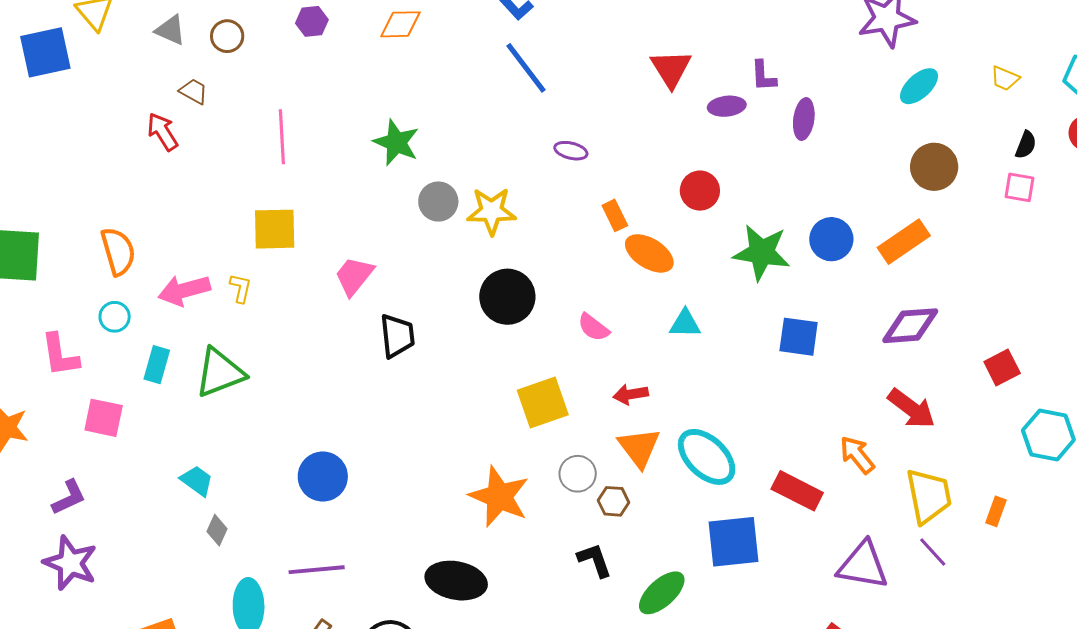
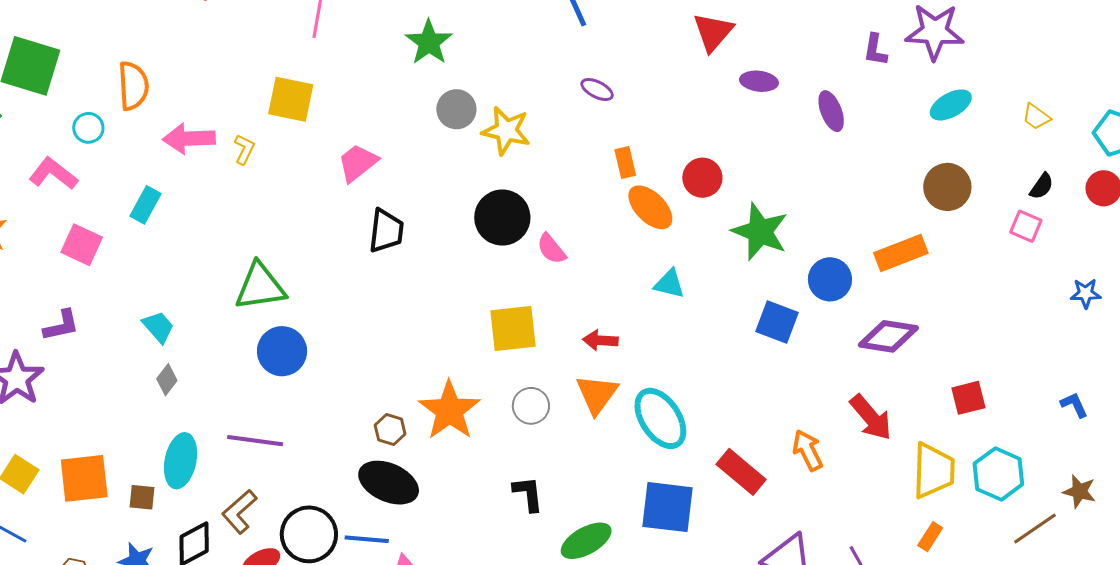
purple L-shape: (763, 76) -> (875, 50), moved
purple ellipse: (804, 119) -> (831, 111), turned -42
red circle: (700, 191) -> (702, 178), moved
blue circle: (831, 239) -> (830, 279), moved
cyan circle: (115, 317) -> (88, 128), moved
pink semicircle: (593, 327) -> (551, 249), moved
pink L-shape: (60, 355) -> (53, 174), turned 123
green triangle: (220, 373) -> (260, 287), moved
yellow trapezoid: (929, 496) -> (934, 471), moved
purple L-shape: (69, 497) -> (61, 326), moved
brown hexagon: (613, 501) -> (390, 430), moved

